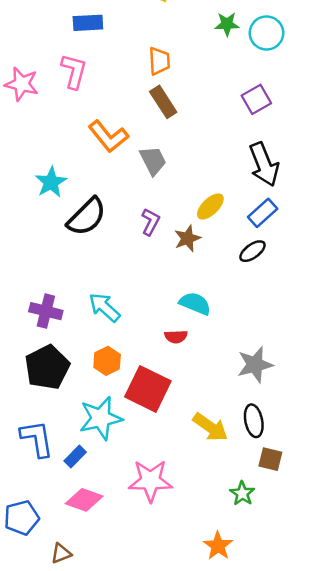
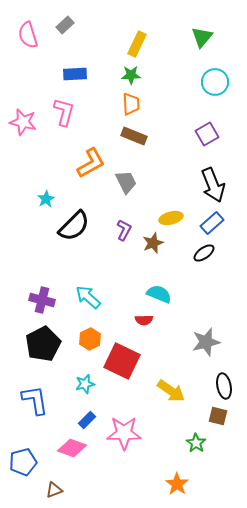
green star: (227, 24) -> (131, 75), moved
brown rectangle: (163, 102) -> (134, 136), turned -35
orange L-shape: (108, 136) -> (91, 163), turned -80
cyan star: (51, 182) -> (46, 199), size x0.7
yellow ellipse: (210, 206) -> (171, 218), turned 30
cyan star: (101, 418) -> (85, 384), size x0.6
black ellipse: (254, 421) -> (224, 386), moved
blue rectangle: (75, 456) -> (87, 420), moved

